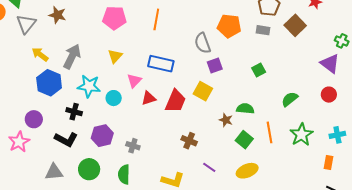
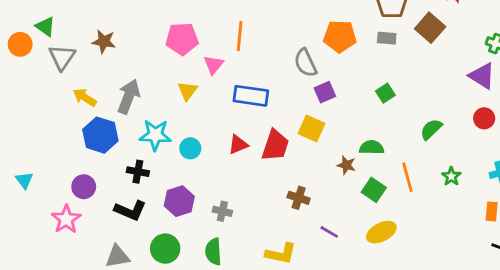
pink triangle: (134, 81) -> (214, 65), moved
green star: (301, 135) -> (451, 176), size x0.6

